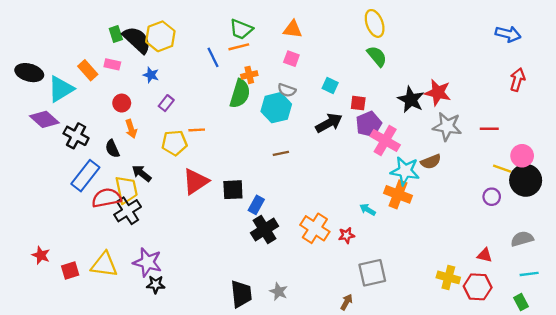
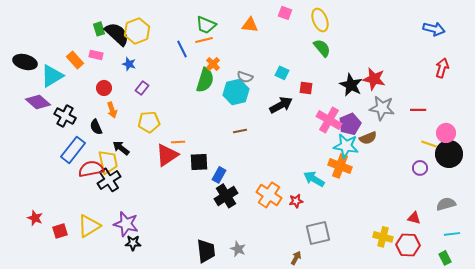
pink square: (291, 59) -> (285, 13), moved
orange cross: (249, 75) -> (213, 64), turned -32
purple pentagon: (369, 124) -> (350, 124), moved
orange line: (197, 130) -> (178, 142), moved
cyan arrow: (368, 210) -> (314, 179), size x1.5
yellow triangle: (104, 265) -> (89, 226), turned -40

